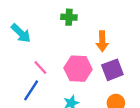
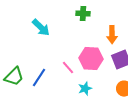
pink line: (40, 68) -> (68, 68), moved
blue line: (31, 90) -> (39, 78), moved

